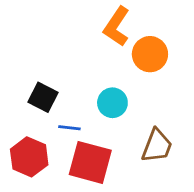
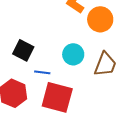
brown trapezoid: (157, 146) -> (105, 64), moved

